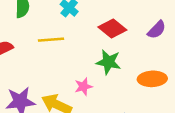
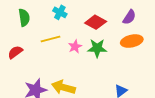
orange ellipse: (152, 79) -> (132, 41), moved
pink star: (83, 87) -> (75, 47), moved

